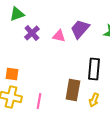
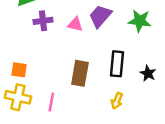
purple cross: (32, 33) -> (43, 21), turned 35
brown rectangle: (73, 90) -> (80, 73), moved

